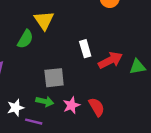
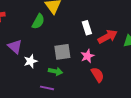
pink star: (71, 105) -> (87, 56), moved
white star: (16, 108) -> (31, 61), moved

